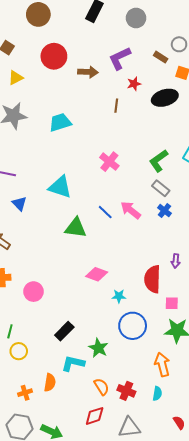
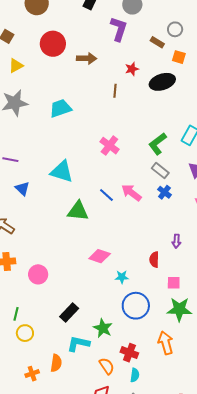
purple L-shape: (120, 58) -> (119, 29), moved, turned 135
red semicircle: (152, 279) -> (154, 260), size x0.6
red cross: (126, 391) -> (129, 353), moved
cyan semicircle: (157, 394) -> (135, 375), moved

